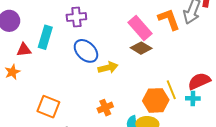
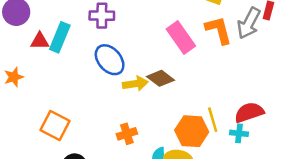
brown diamond: (141, 48) -> (160, 78), moved
red triangle: (24, 50) -> (40, 41), moved

